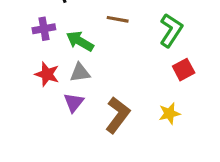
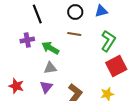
red square: (184, 70) -> (116, 66), size x1.5
red star: (47, 74) -> (16, 86), moved

